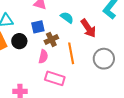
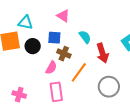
brown cross: (51, 39) -> (64, 54), turned 32
orange line: (71, 53) -> (79, 72), turned 30
pink rectangle: (55, 78) -> (56, 92), turned 48

